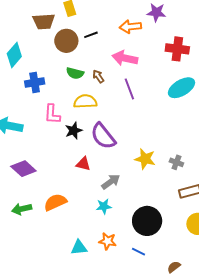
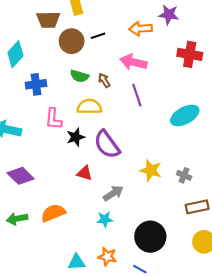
cyan ellipse: (181, 88) -> (185, 115), moved

